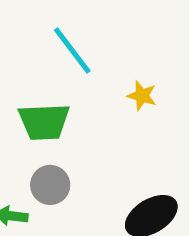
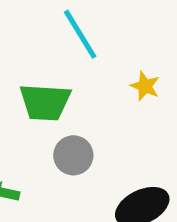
gray circle: (50, 185) -> (73, 155), moved

